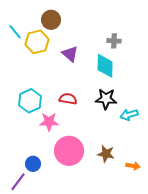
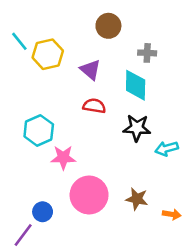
brown circle: (51, 20) -> (108, 26), moved
red semicircle: (68, 99) -> (94, 106), moved

